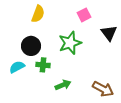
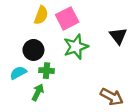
pink square: (84, 15) -> (67, 18), moved, size x1.5
green arrow: (63, 85) -> (38, 92), moved, turned -42

